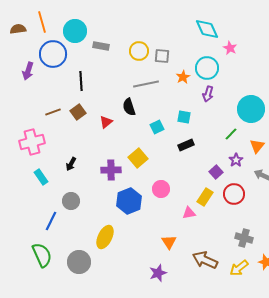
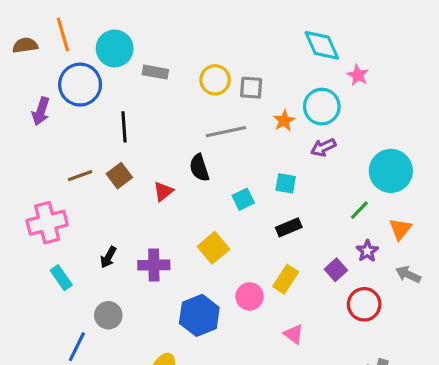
purple arrow: (208, 94) -> (323, 147), turned 49
purple cross: (111, 170) -> (154, 265), moved
yellow rectangle: (205, 197) -> (286, 279), moved
pink triangle: (189, 213) -> (294, 334), turned 48

